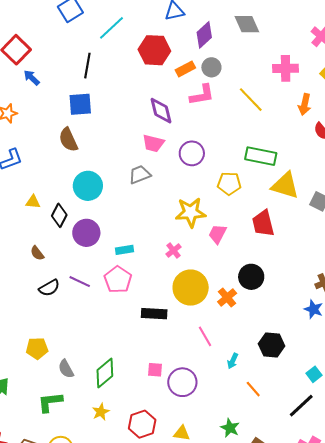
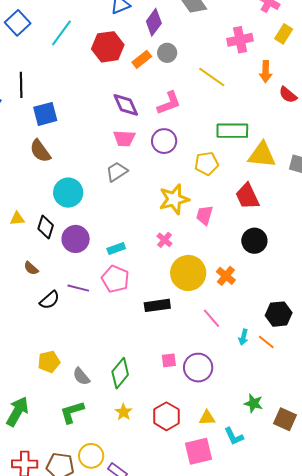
black line: (87, 66) -> (21, 85), moved
pink L-shape: (202, 95) -> (169, 103), moved
black circle: (251, 277) -> (254, 241), moved
orange line: (253, 389) -> (266, 342), moved

